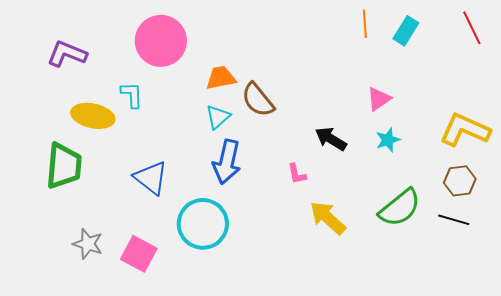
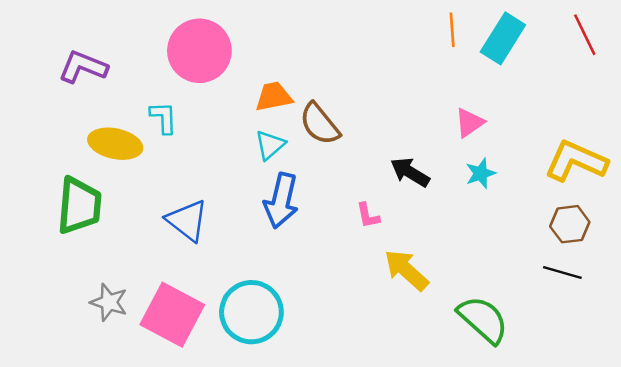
cyan rectangle: (406, 31) -> (503, 38), size x1.4
green semicircle: (400, 208) -> (483, 320), moved, turned -99
cyan circle: (203, 224) -> (251, 312), moved
pink square: (139, 254) -> (172, 315), size x1.4

